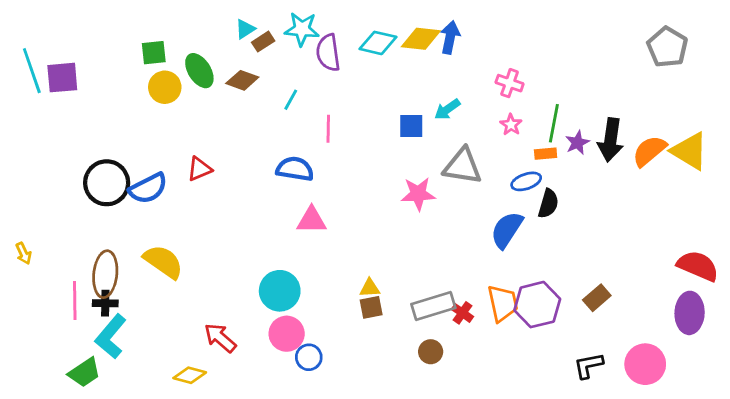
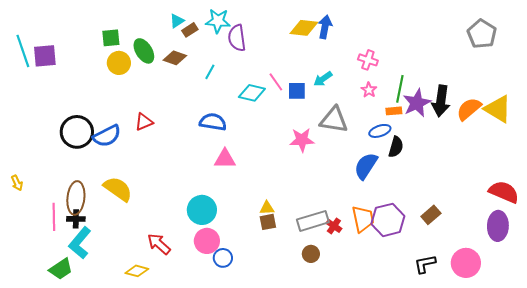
cyan diamond: (378, 43) -> (252, 93), moved
pink line: (328, 129) -> (276, 82), moved, turned -36
purple star: (577, 143) -> (417, 103), size x1.6

